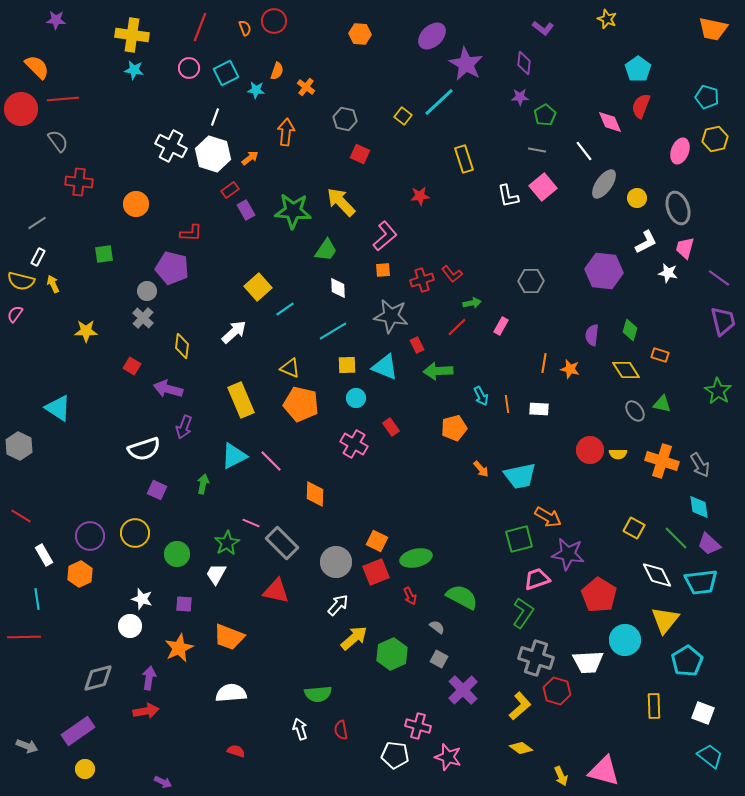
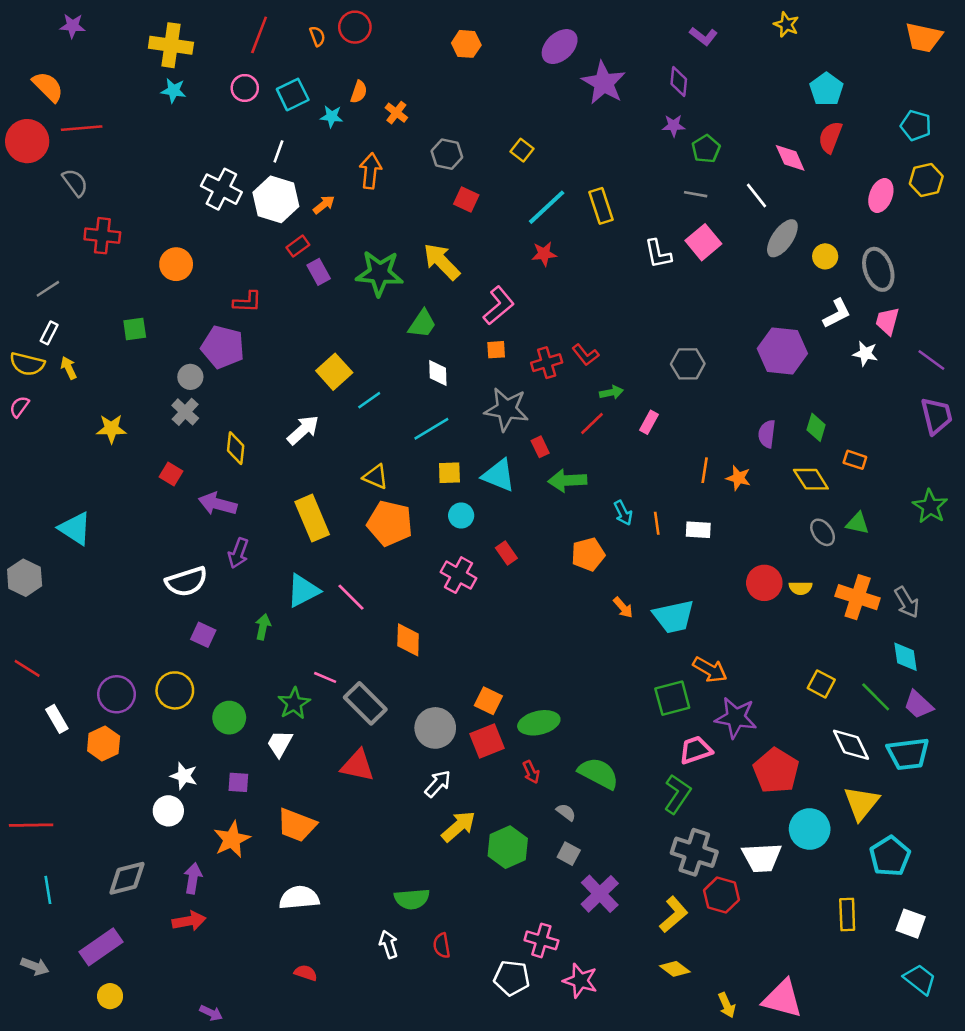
cyan line: (439, 102) -> (547, 207), moved
cyan line: (37, 599) -> (48, 890), moved

